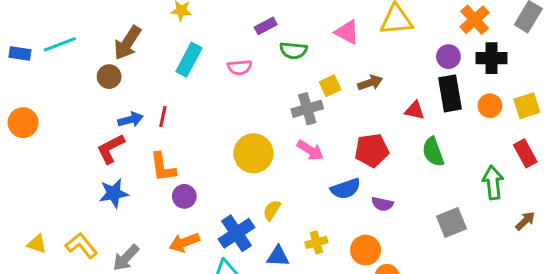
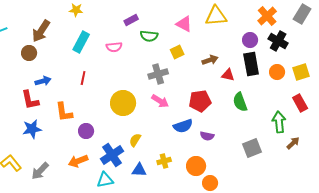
black cross: (491, 58) -> (278, 41), turned 30
brown arrow: (370, 83) -> (210, 60), moved
yellow square: (330, 86) -> (177, 52), moved
red line: (163, 116) -> (83, 78), moved
red L-shape: (111, 149) -> (30, 100), turned -75
purple circle: (184, 196) -> (86, 131), moved
brown arrow: (525, 221) -> (293, 143), moved

